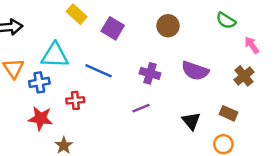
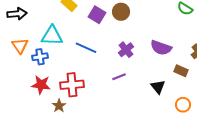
brown circle: (168, 26) -> (121, 12), moved
purple cross: (150, 73) -> (126, 50), turned 35
red cross: (75, 100) -> (72, 85), moved, size x1.6
brown rectangle: (229, 113) -> (181, 71), moved

